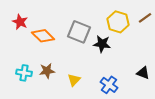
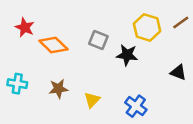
gray square: (79, 32) -> (98, 40), size x0.7
cyan cross: (24, 73) -> (17, 84), moved
black triangle: (143, 73) -> (178, 72), moved

